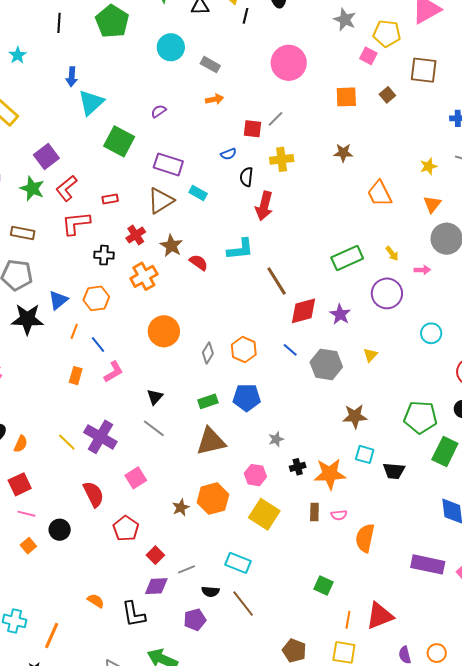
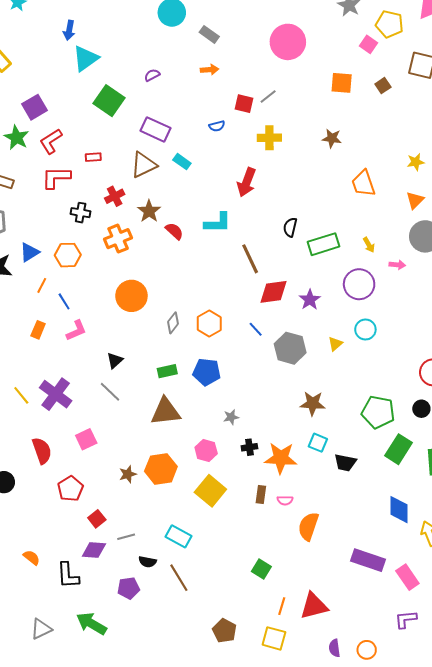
black semicircle: (246, 177) -> (290, 227), moved
cyan circle: (431, 333) -> (365, 330), moved

